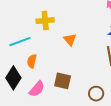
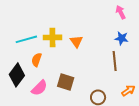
yellow cross: (45, 21) -> (52, 37), moved

